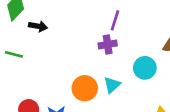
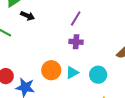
purple line: (115, 20) -> (76, 18), moved
cyan circle: (145, 68) -> (98, 75), moved

